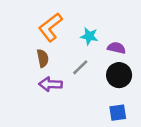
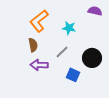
purple semicircle: (116, 48) -> (95, 11), moved
blue square: (118, 113) -> (73, 75), moved, turned 32

